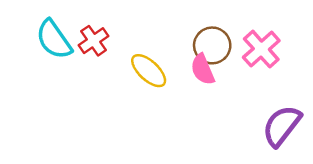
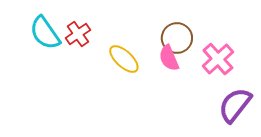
pink cross: (261, 49) -> (218, 59), moved

